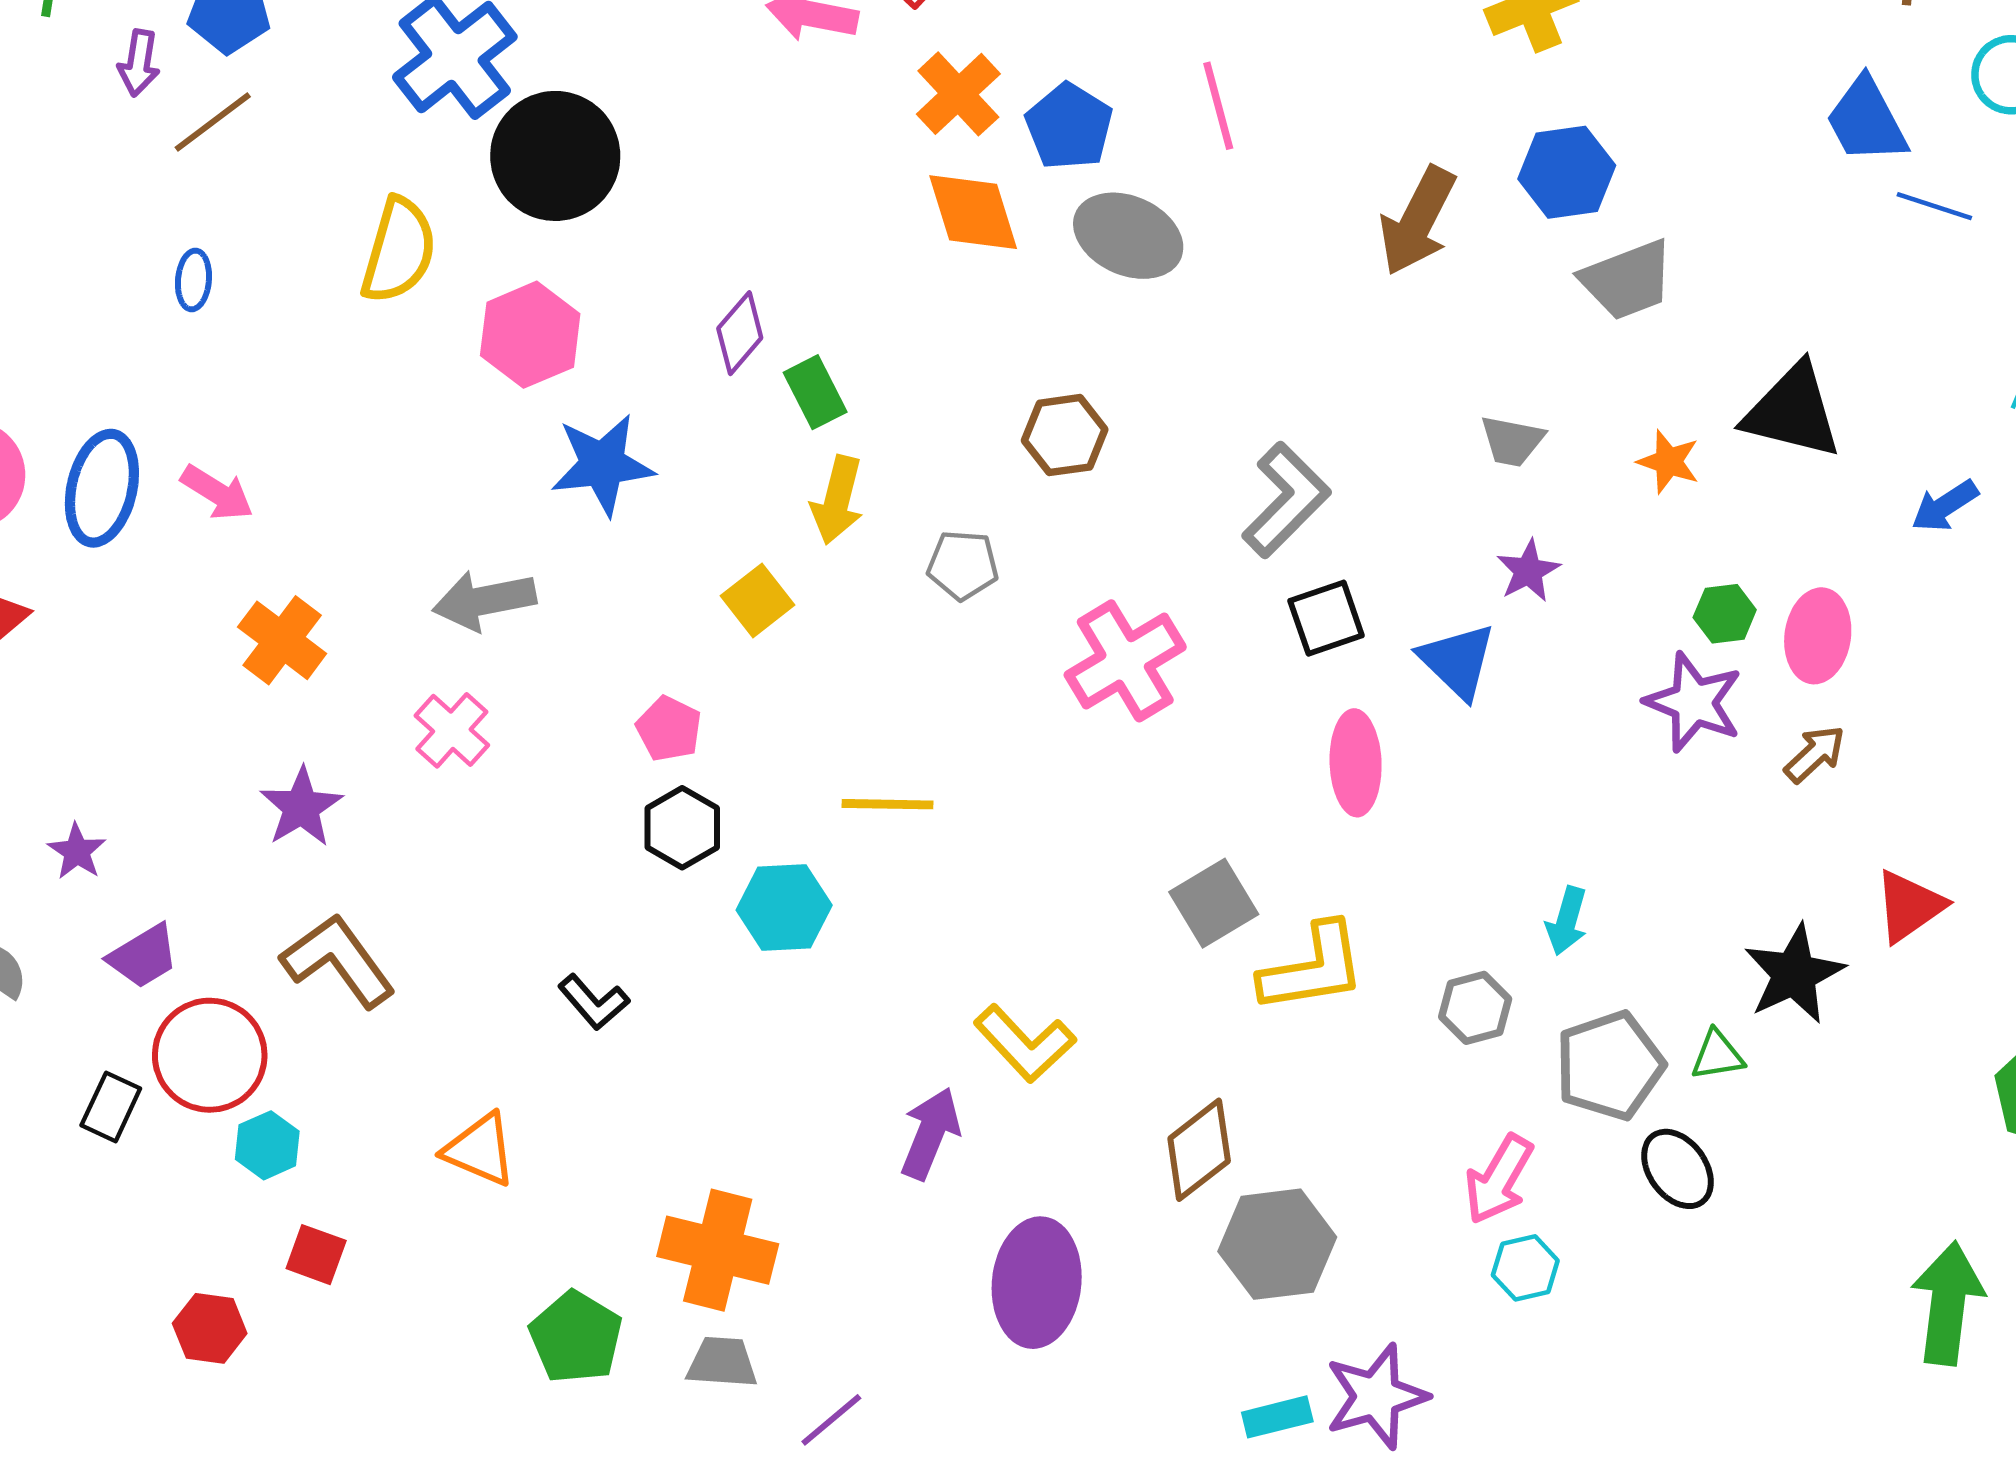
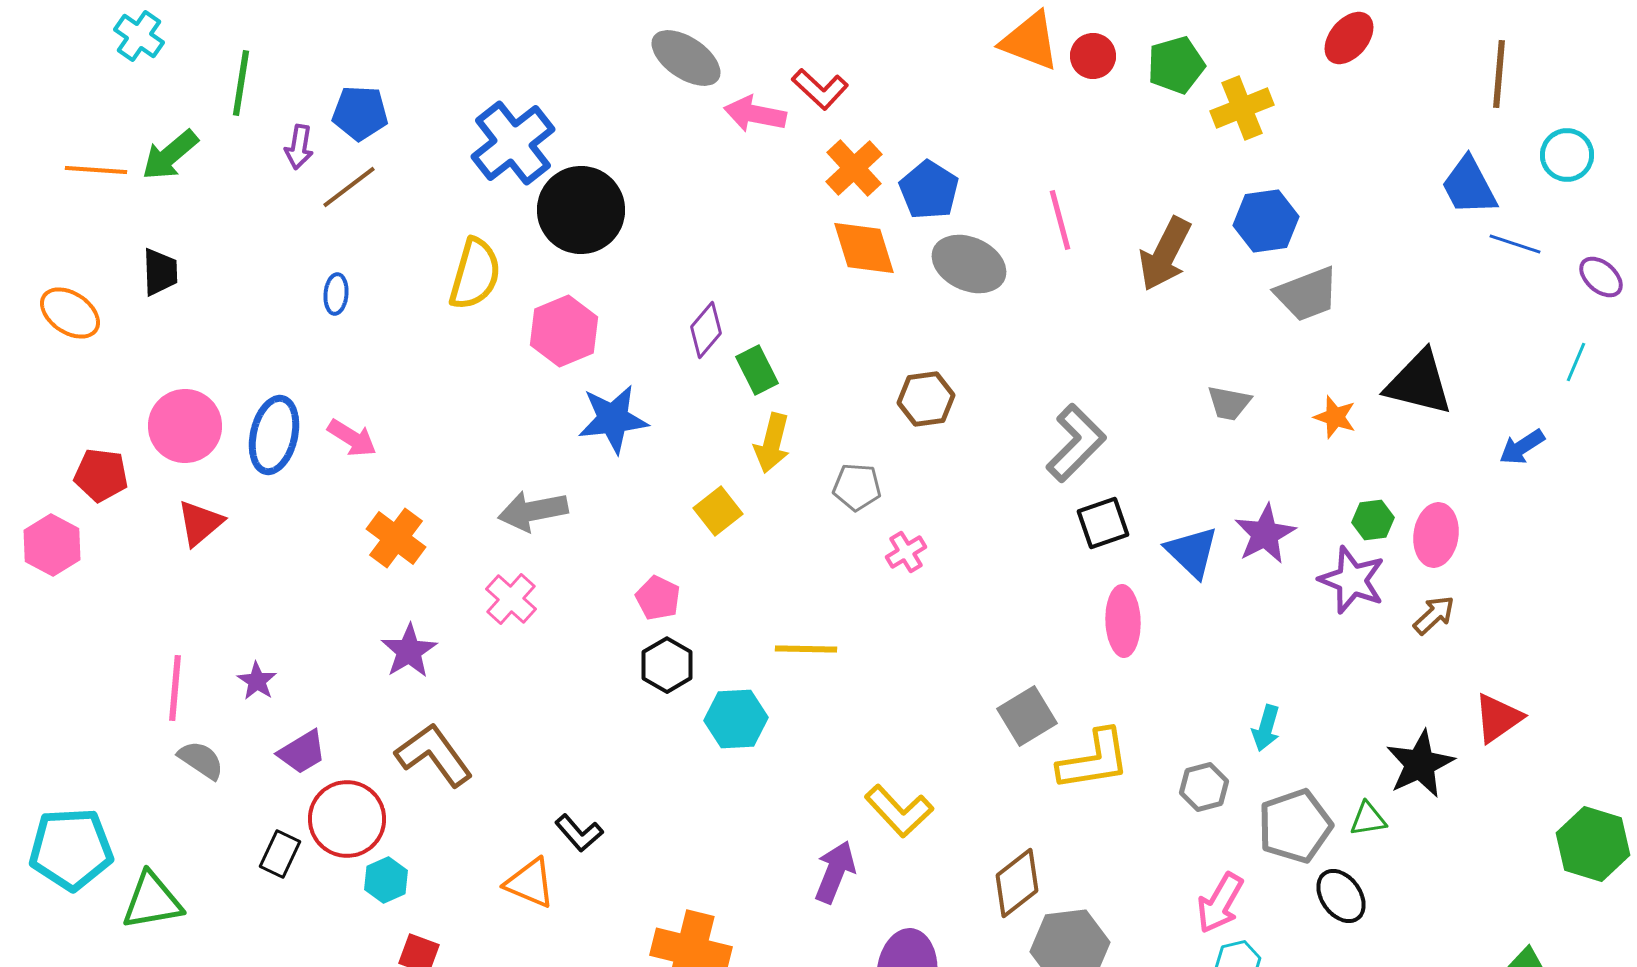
pink line: (1218, 106) -> (1060, 220), moved
purple star: (1528, 571) -> (1265, 534), moved, size x1.4
pink cross: (1125, 661) -> (906, 552), moved, size x0.5
black L-shape: (594, 1002) -> (579, 833), moved

